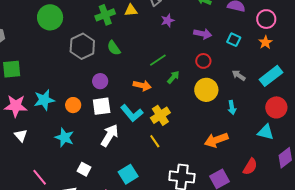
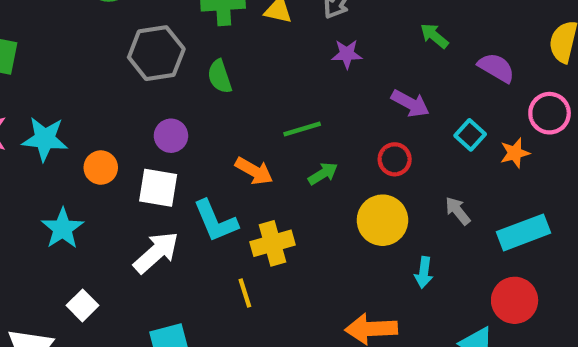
orange star: (265, 42) -> (515, 153), moved

